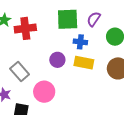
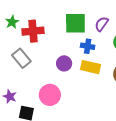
gray rectangle: (20, 71) -> (21, 58), moved

